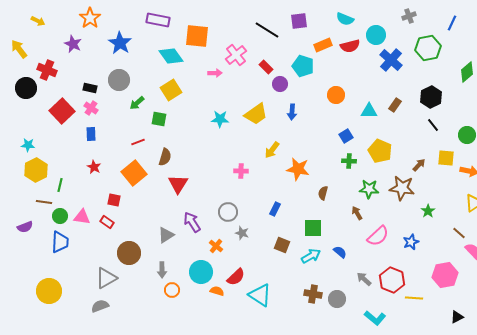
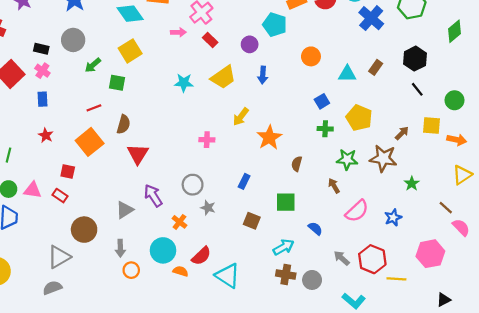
red rectangle: (266, 67) -> (210, 40), moved
orange star: (298, 169) -> (269, 138), turned 30
cyan arrow: (311, 256) -> (284, 247), moved

